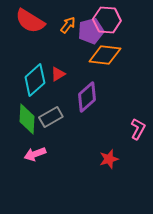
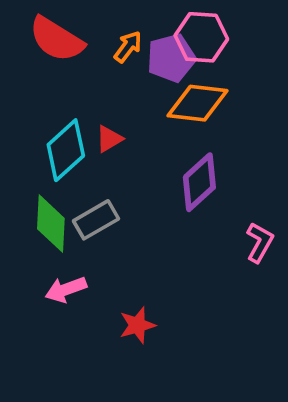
purple diamond: (87, 97) -> (199, 182), moved
red star: (109, 159) -> (137, 325), moved

